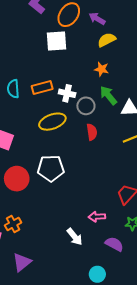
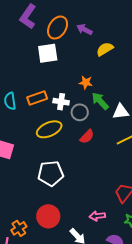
yellow semicircle: (107, 40) -> (105, 49), moved
orange star: (101, 69) -> (86, 83), moved
red semicircle: (92, 132) -> (87, 137), turned 56
red circle: (17, 179) -> (48, 216), moved

